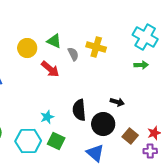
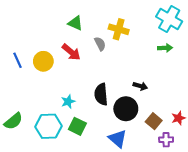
yellow circle: (27, 48) -> (43, 61), moved
gray semicircle: (73, 54) -> (100, 44), moved
purple cross: (150, 151) -> (166, 140), moved

